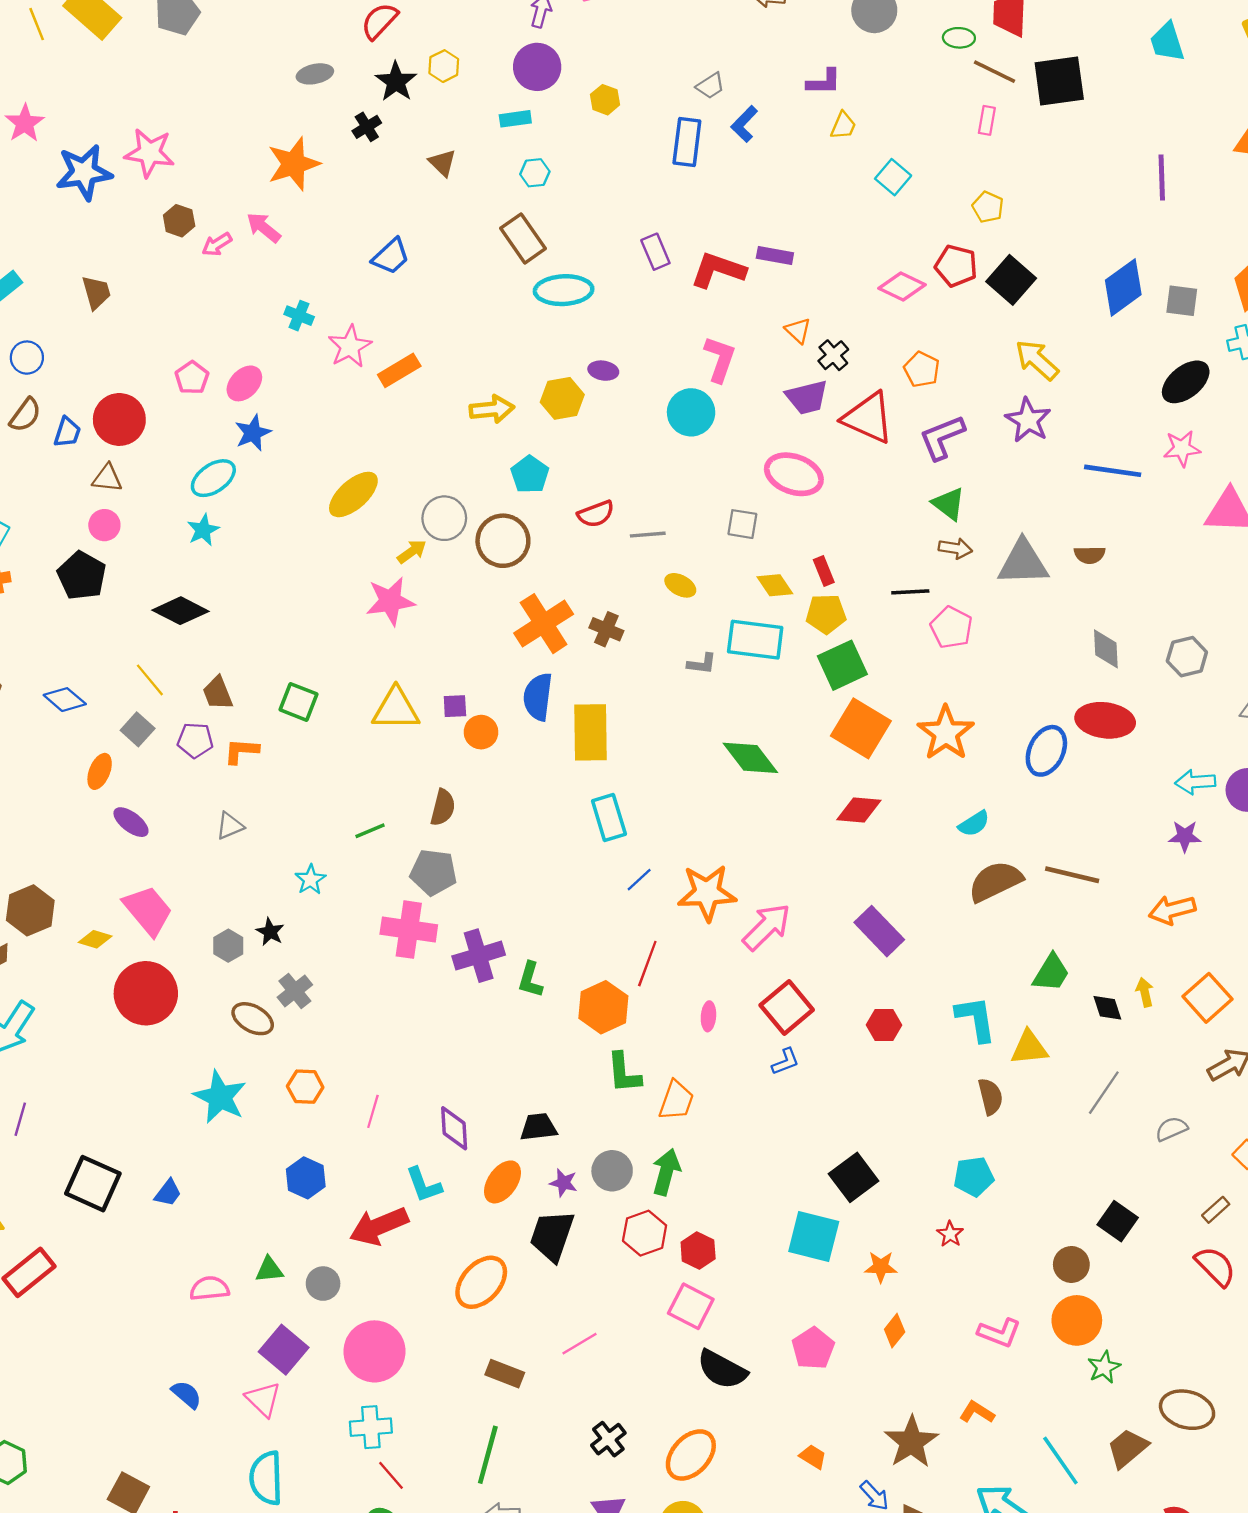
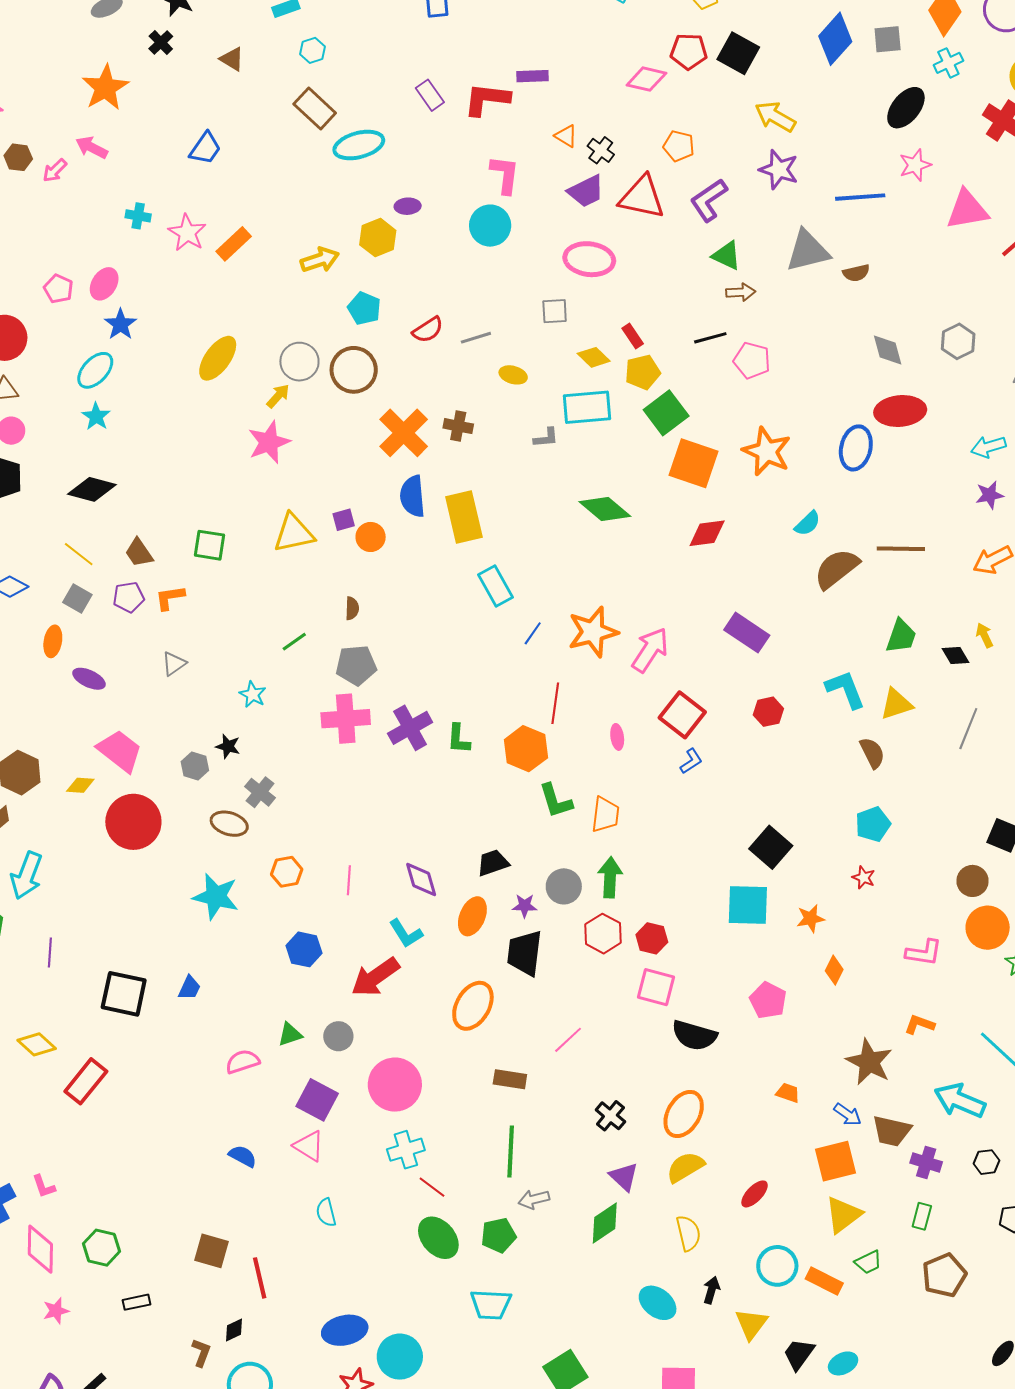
gray triangle: (1023, 563) -> (808, 251), moved
brown semicircle: (443, 808) -> (352, 608), size x0.7
cyan semicircle: (266, 1478) -> (326, 1213), size x0.6

